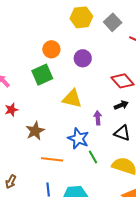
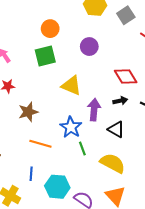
orange circle: (51, 49) -> (50, 29), moved
purple arrow: (98, 118) -> (94, 110), size x1.5

